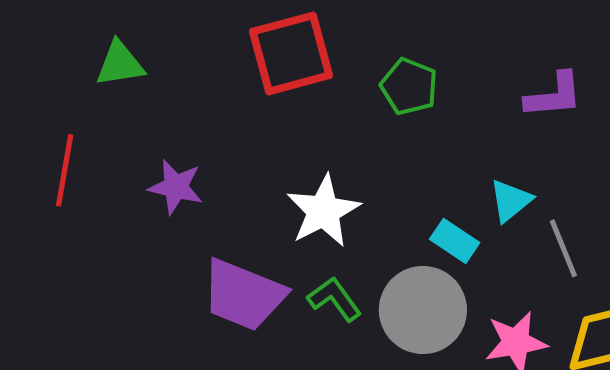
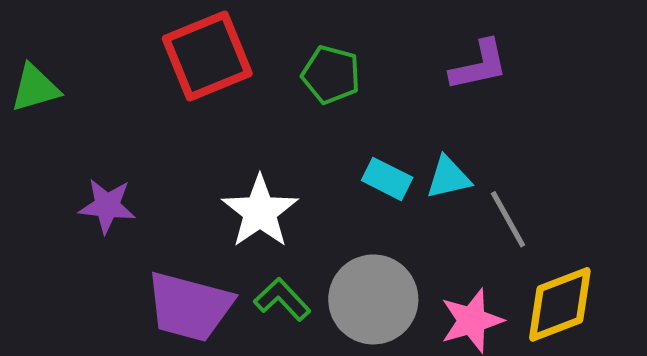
cyan triangle: (511, 201) -> (448, 178), turned 33
cyan rectangle: (455, 241) -> (387, 179), moved

